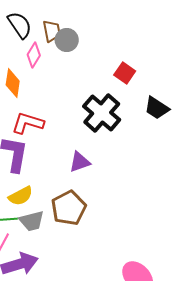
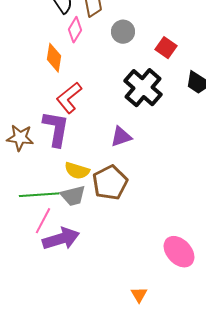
gray circle: (67, 40) -> (123, 32), moved
red L-shape: (28, 123) -> (69, 98), turned -56
yellow semicircle: (21, 196) -> (77, 171), moved, turned 45

